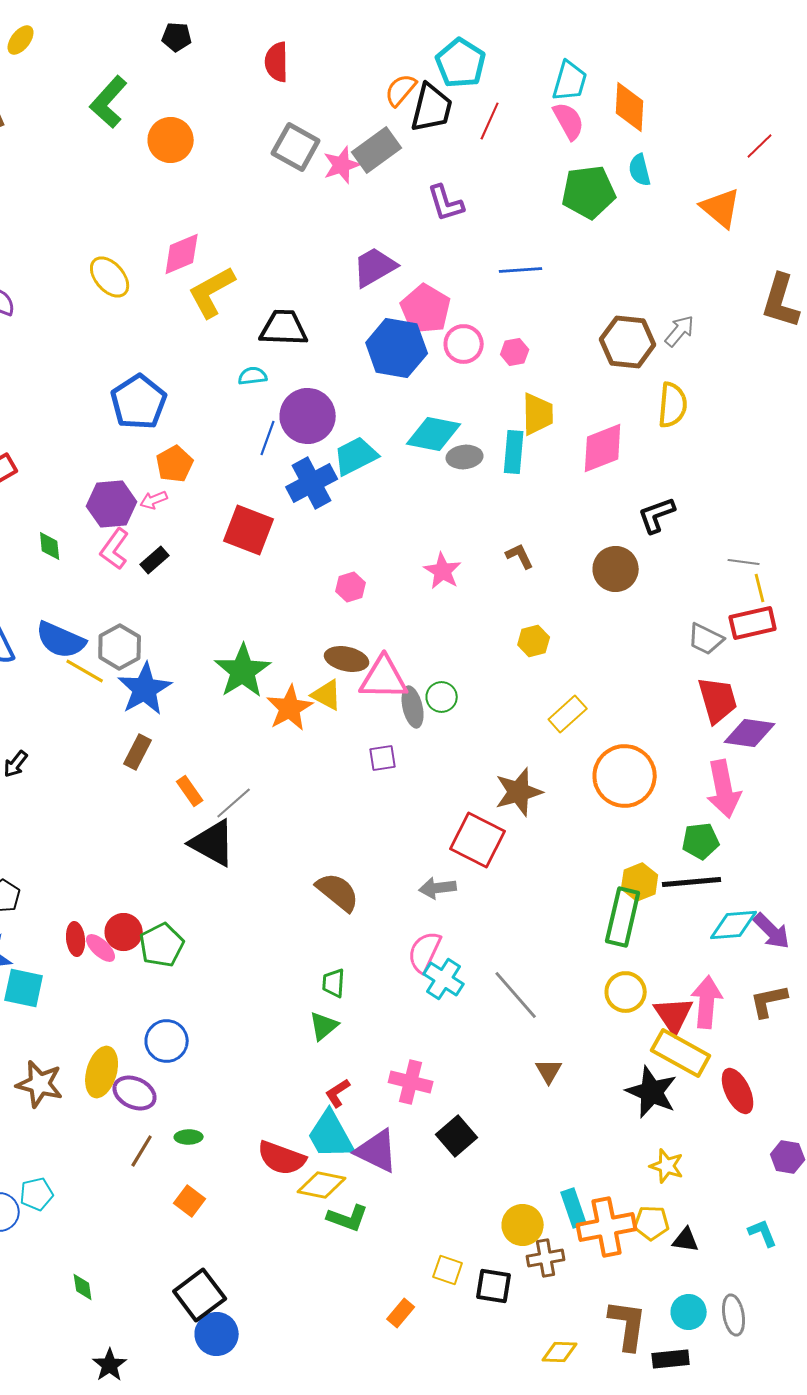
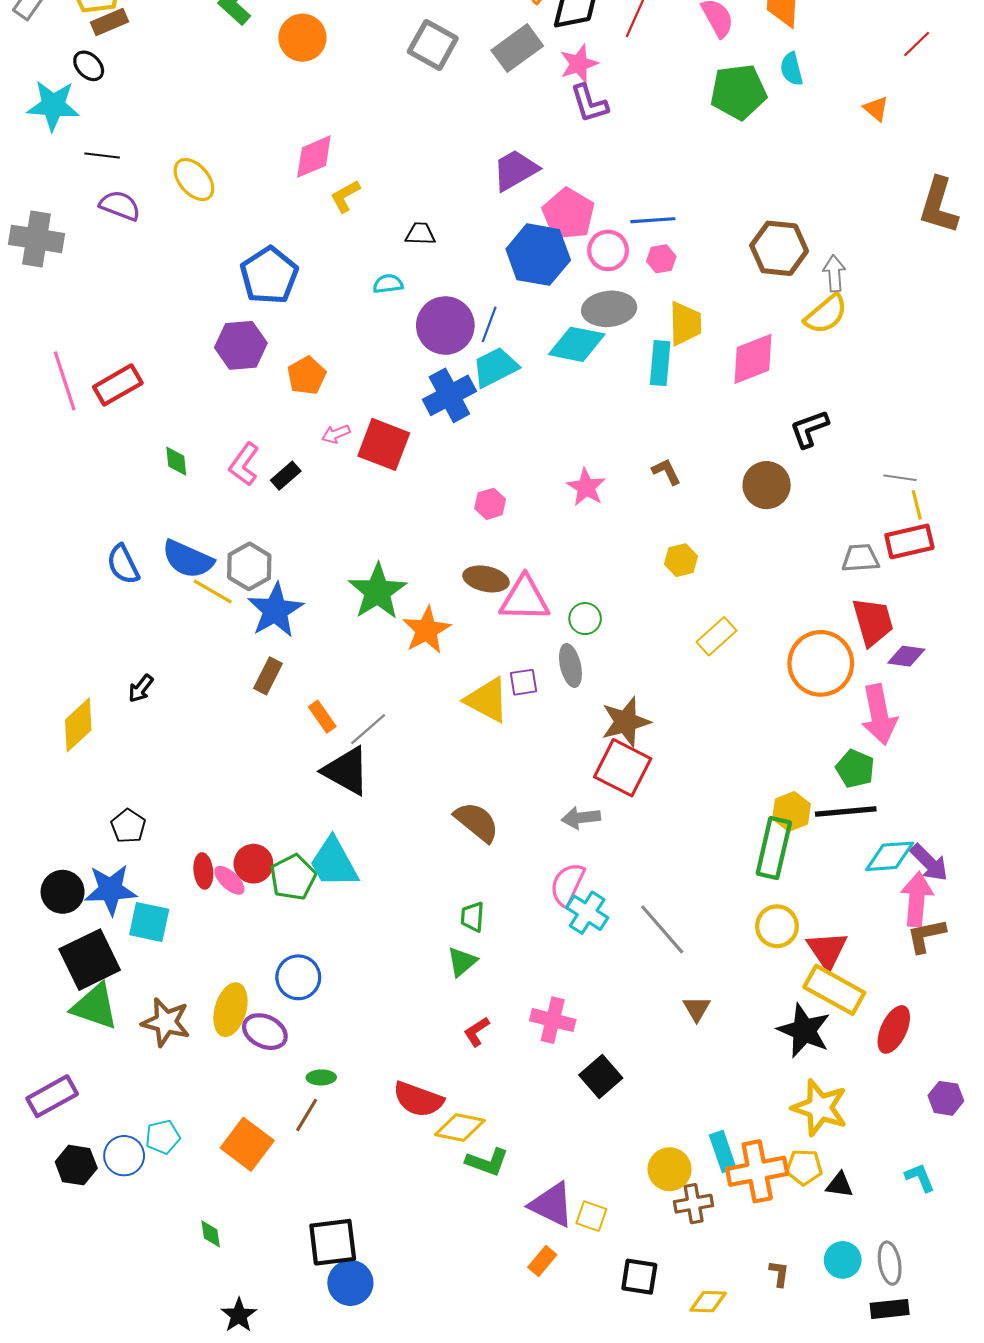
pink star: (342, 165) -> (579, 64), moved
orange triangle: (721, 208) -> (876, 109), size x0.6
blue line: (521, 270) -> (653, 220), moved
yellow ellipse: (110, 277) -> (194, 180), moved
yellow L-shape: (212, 292) -> (345, 196), size x0.6
black trapezoid: (284, 328) -> (420, 234), size x0.6
gray arrow: (680, 331) -> (834, 273), moved, turned -44
blue pentagon: (139, 402) -> (269, 275), moved
yellow semicircle: (673, 405) -> (826, 314), turned 45
blue line: (268, 438) -> (489, 324), moved
gray ellipse: (465, 457) -> (609, 309), moved, size x1.4
pink arrow: (154, 500) -> (336, 434), moved
purple hexagon: (112, 504) -> (241, 345), moved
gray trapezoid: (706, 639) -> (860, 558), turned 150
yellow triangle: (327, 695) -> (487, 700), moved, size x1.4
gray ellipse: (413, 707) -> (570, 666), moved
purple diamond: (750, 733) -> (906, 656), size x0.7
orange circle: (625, 776) -> (821, 663), moved
brown star: (519, 792) -> (626, 722), moved
green pentagon: (701, 841) -> (855, 769), turned 30
pink arrow: (707, 1002) -> (917, 899), moved
red ellipse: (738, 1091) -> (894, 1029), turned 51
cyan trapezoid: (331, 1135) -> (334, 863), moved
brown line: (142, 1151) -> (307, 1115), moved
purple triangle: (377, 1151) -> (552, 1205), moved
yellow star: (667, 1166) -> (820, 1108), size x1.6
orange square: (190, 1201) -> (247, 1144), moved, size x1.6
black square: (494, 1286) -> (639, 1277), moved
black square: (200, 1295) -> (333, 1242), turned 30
brown L-shape: (628, 1325) -> (779, 1274), size x0.5
black rectangle: (671, 1359) -> (890, 1309), moved

